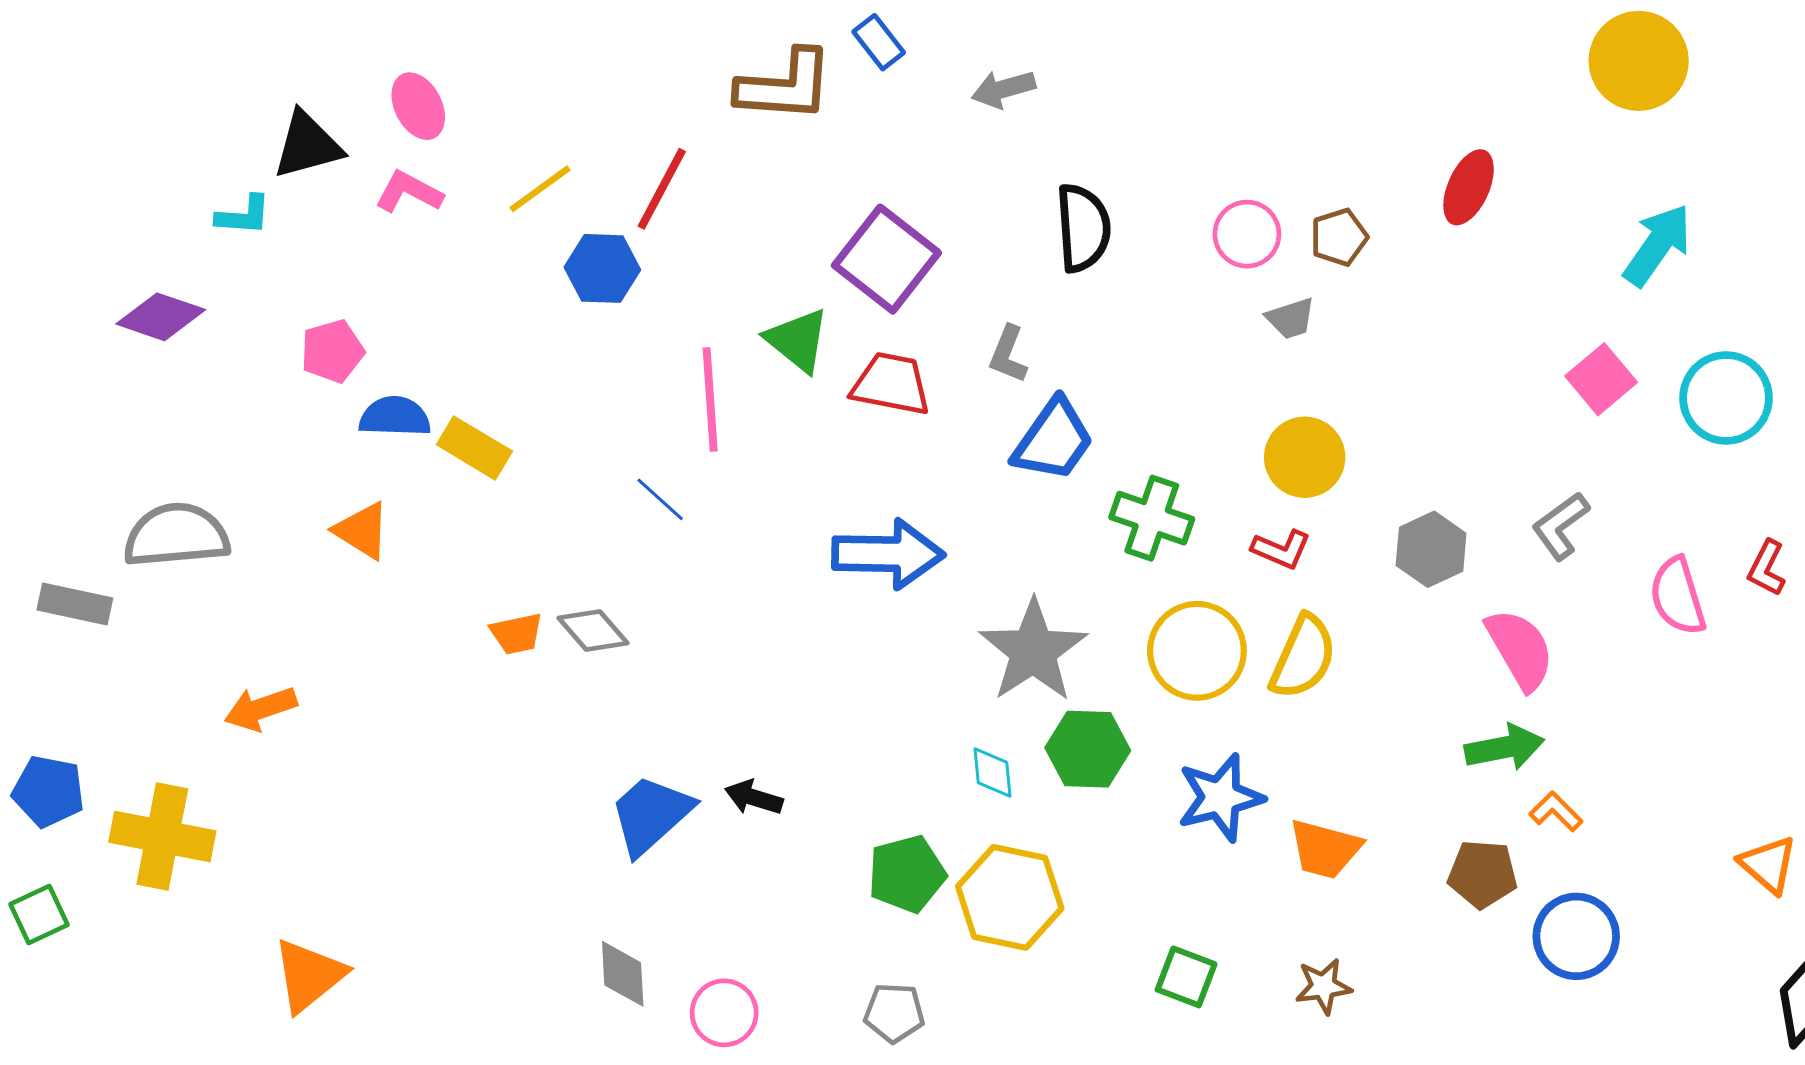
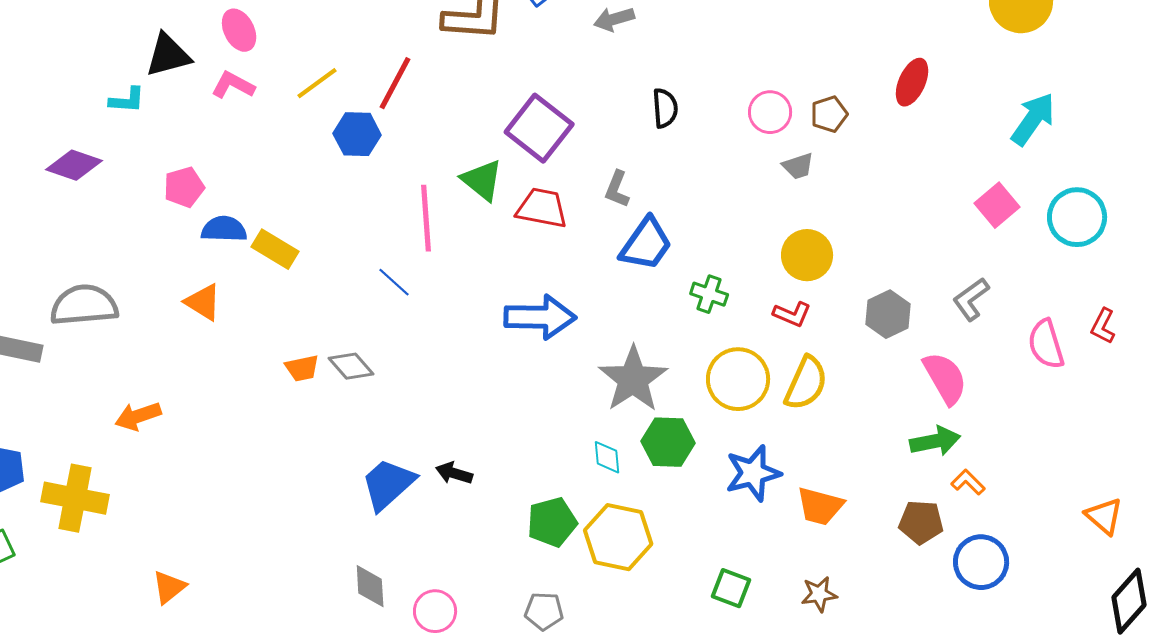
black semicircle: (1083, 228) -> (665, 108), size x0.7
green cross: (1152, 518) -> (709, 294), size x0.7
orange triangle: (309, 975) -> (169, 587), size x0.7

